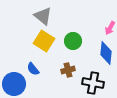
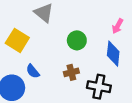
yellow square: (44, 41) -> (17, 40), moved

